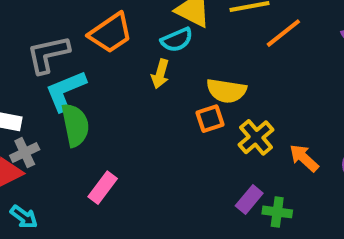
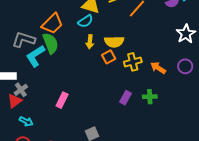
gray L-shape: (48, 54) -> (24, 40), turned 40
yellow arrow: (160, 74) -> (90, 42), moved
green semicircle: (75, 125) -> (51, 43), moved
yellow cross: (256, 137) -> (133, 62), turned 36
purple rectangle: (249, 200) -> (126, 98), moved

